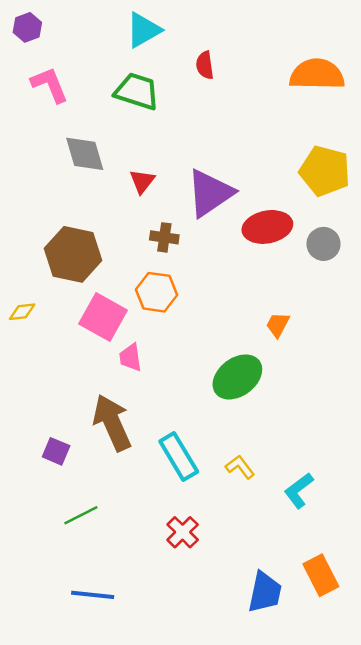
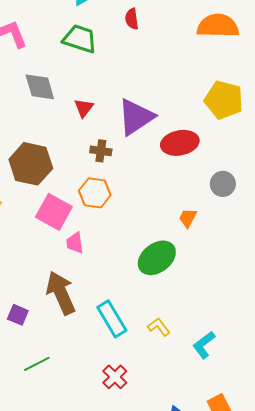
gray circle: (323, 244) -> (223, 184), moved

